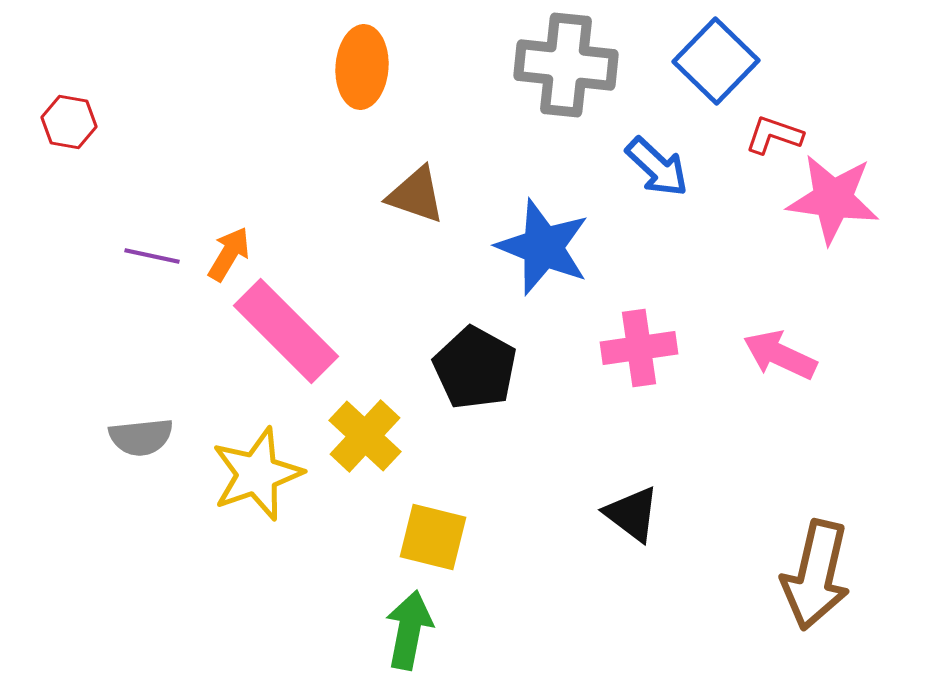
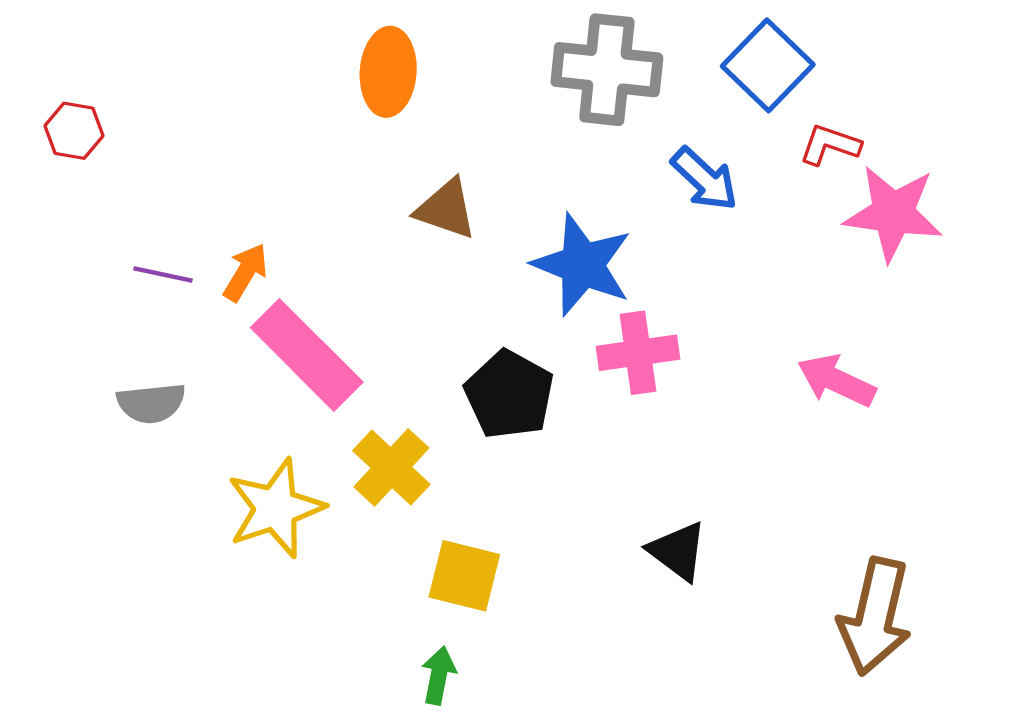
pink cross: (639, 348) -> (638, 353), moved
gray semicircle: (141, 437) -> (151, 403), moved
green arrow: (409, 630) -> (439, 676), size x0.7

